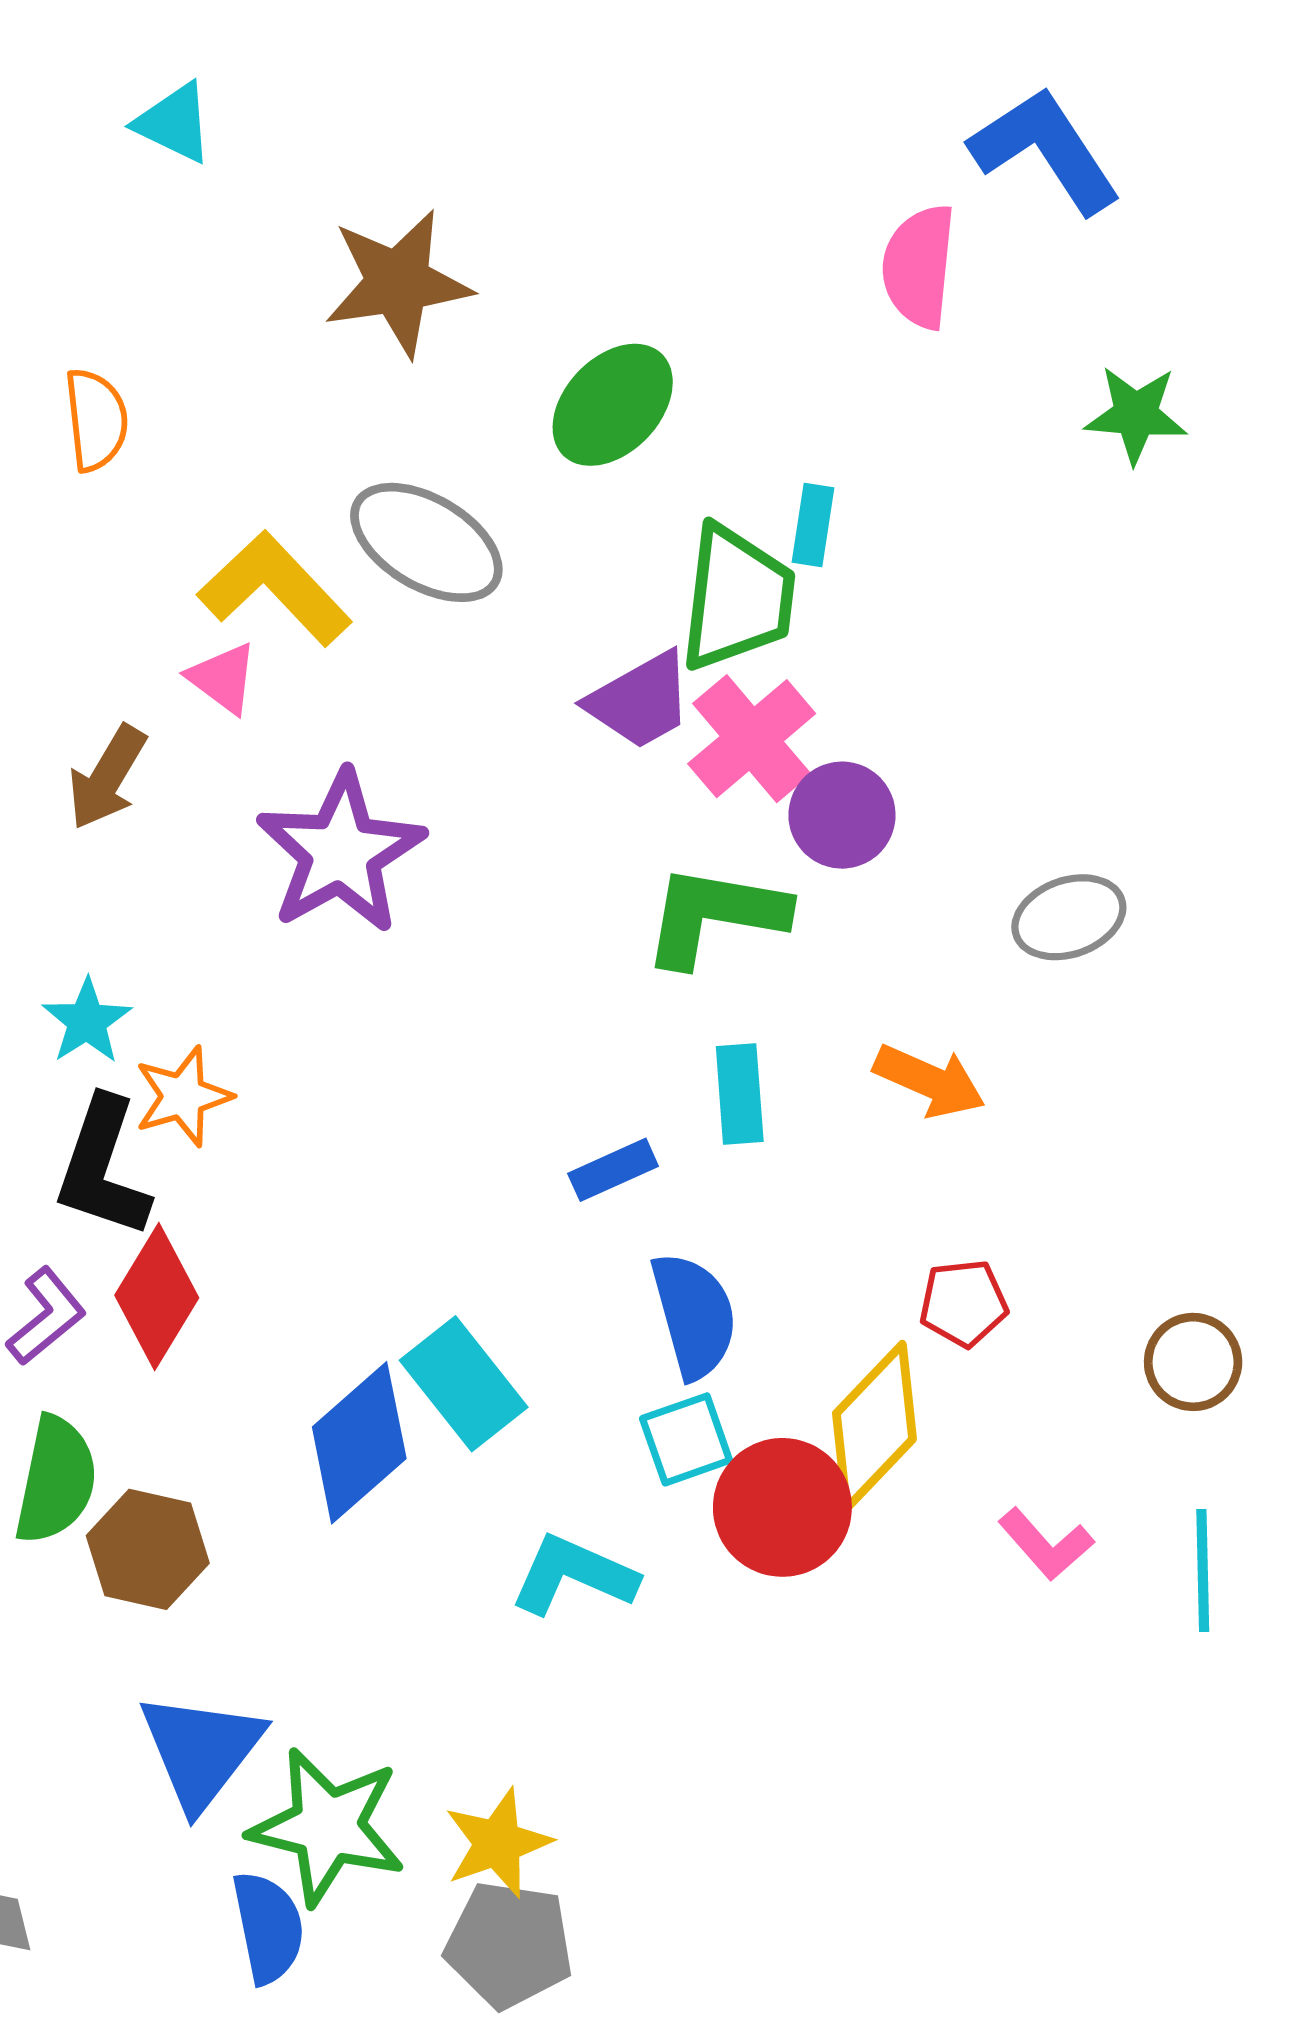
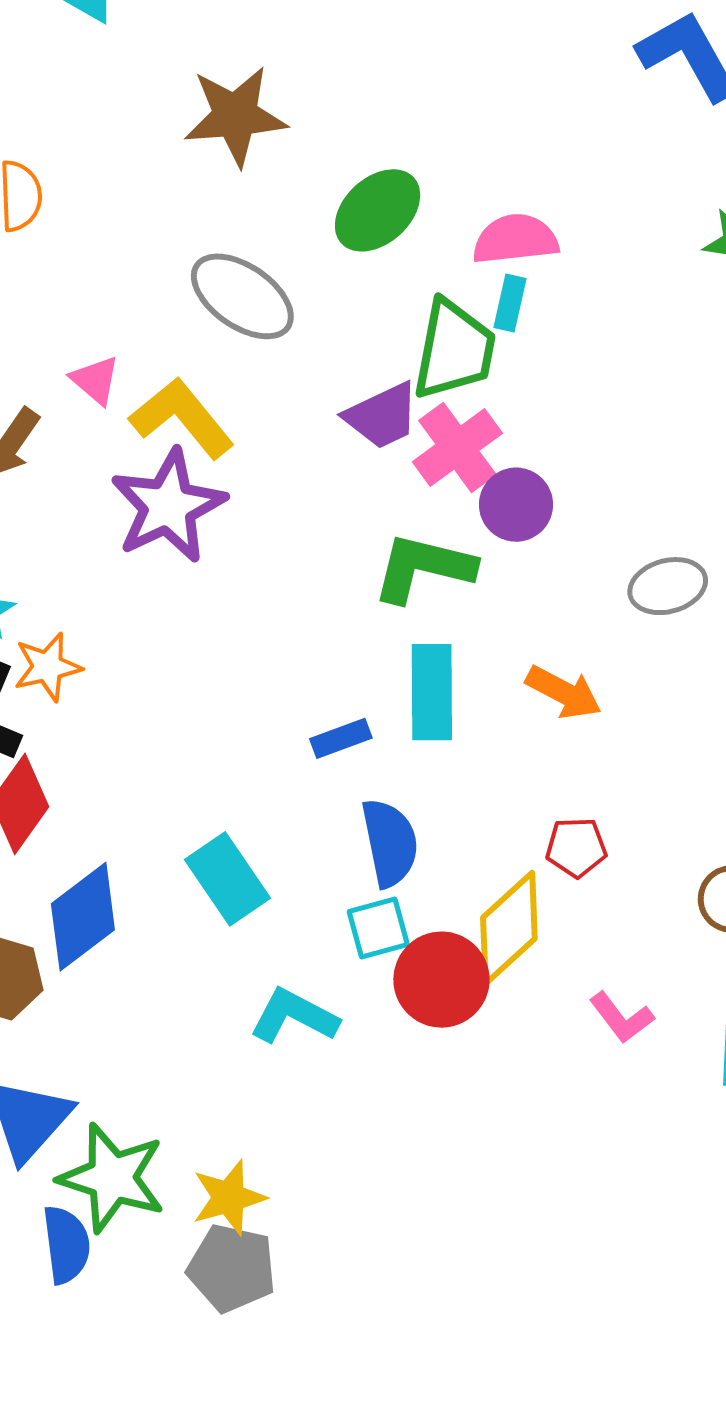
pink semicircle: (919, 266) -> (515, 239), moved, turned 74
yellow L-shape: (275, 589) -> (182, 418), moved
cyan rectangle: (740, 1094) -> (432, 692), size x1.4
blue diamond: (359, 1443) -> (83, 917), moved

